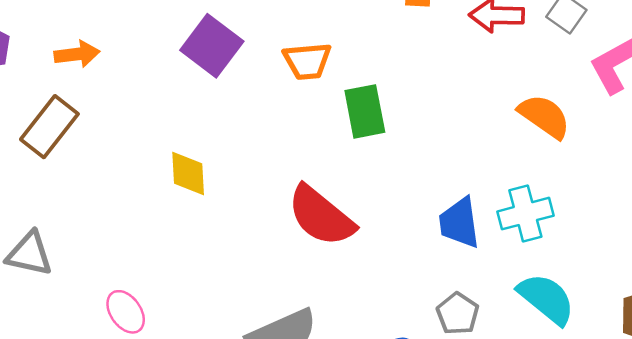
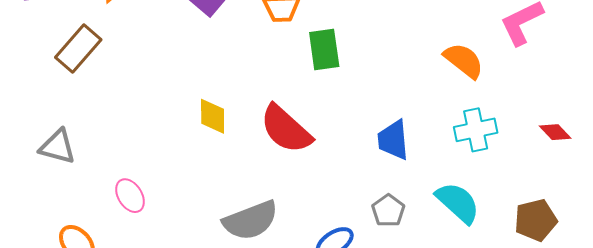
yellow diamond: (188, 173) -> (213, 116), moved
cyan cross: (525, 214) -> (476, 130), moved

